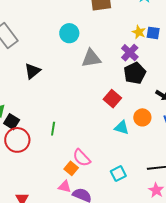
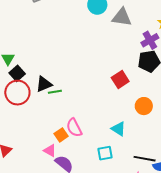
gray triangle: (91, 58) -> (122, 17), moved
black triangle: (32, 71) -> (44, 84), moved
cyan triangle: (122, 128) -> (118, 129), moved
green line: (53, 129) -> (55, 92), turned 56

